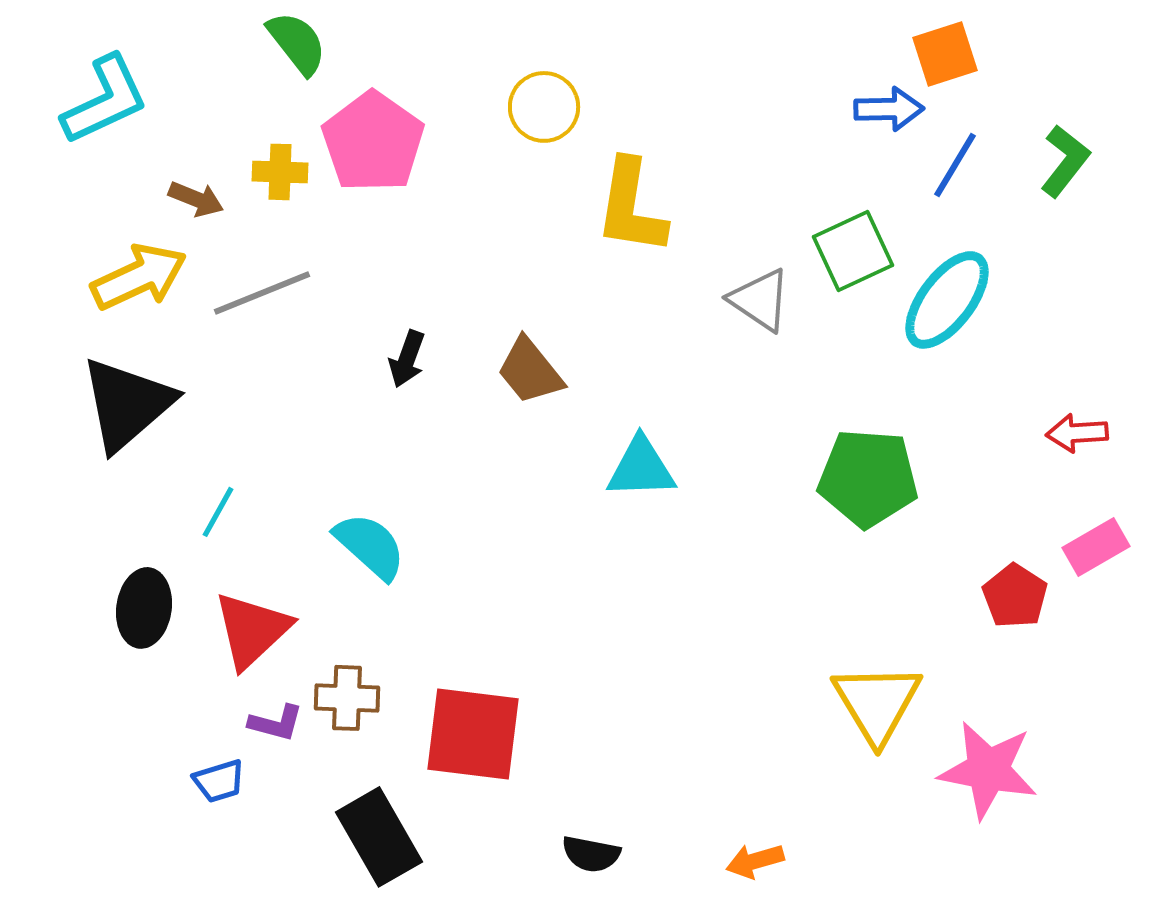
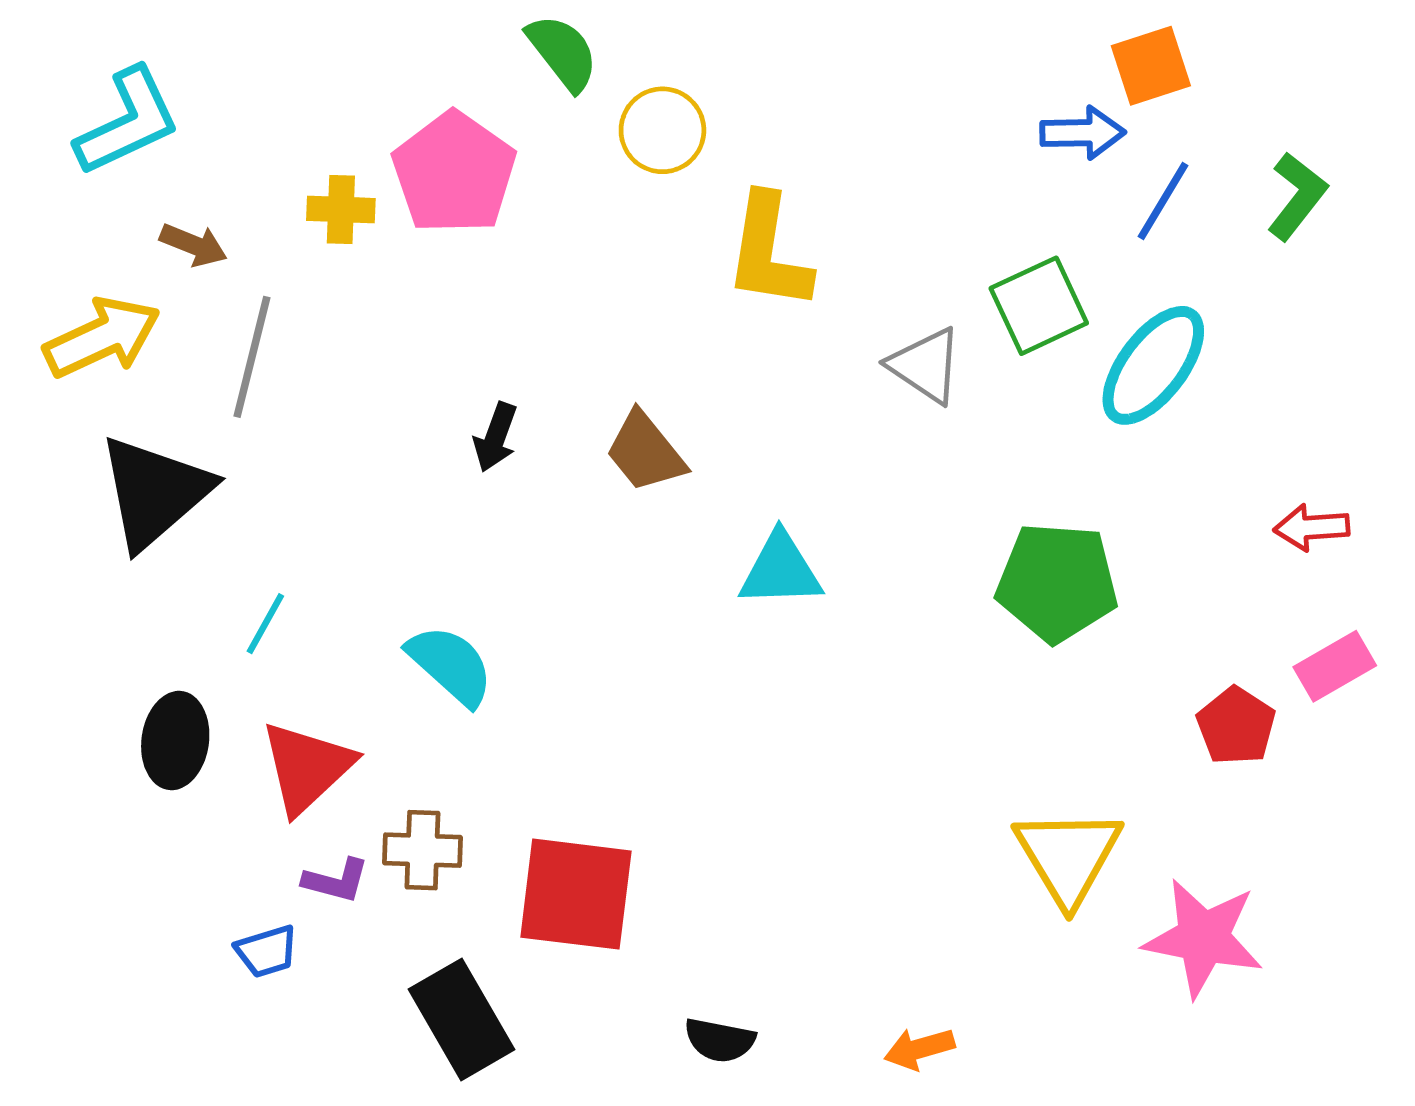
green semicircle: (297, 43) -> (563, 52), moved
brown arrow: (196, 199) -> (194, 245), moved
yellow arrow: (139, 277) -> (102, 337), moved
gray line: (262, 293) -> (252, 357), moved, turned -54

